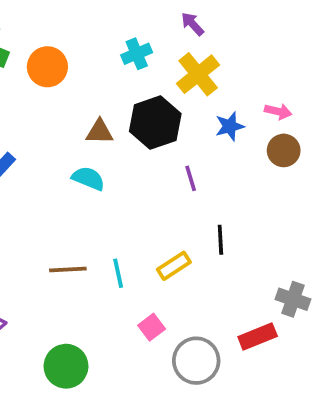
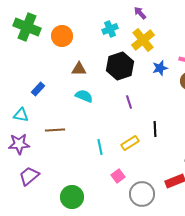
brown triangle: (99, 132) -> (79, 69), moved
purple line: (191, 178) -> (129, 102), moved
brown line: (68, 270) -> (55, 130), moved

